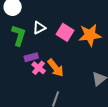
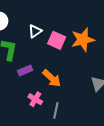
white triangle: (39, 28) -> (35, 31), moved
pink cross: (39, 68) -> (35, 99), moved

